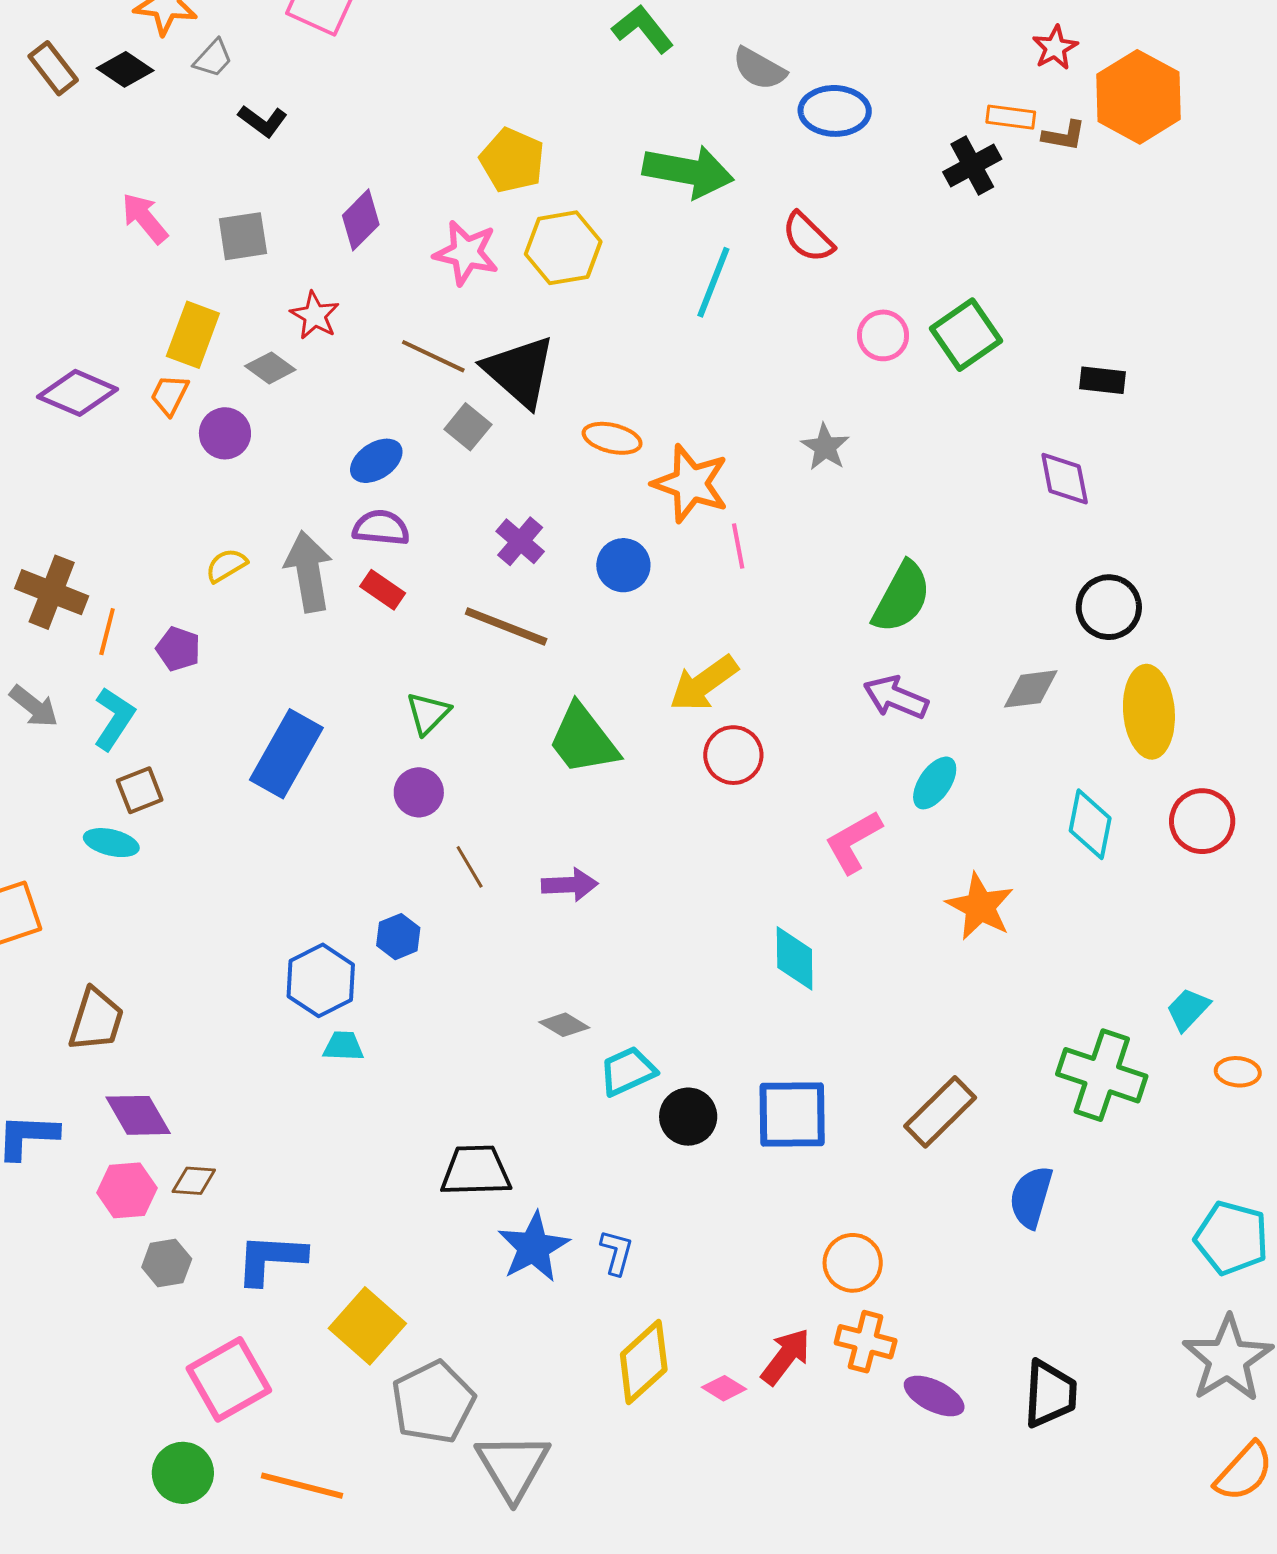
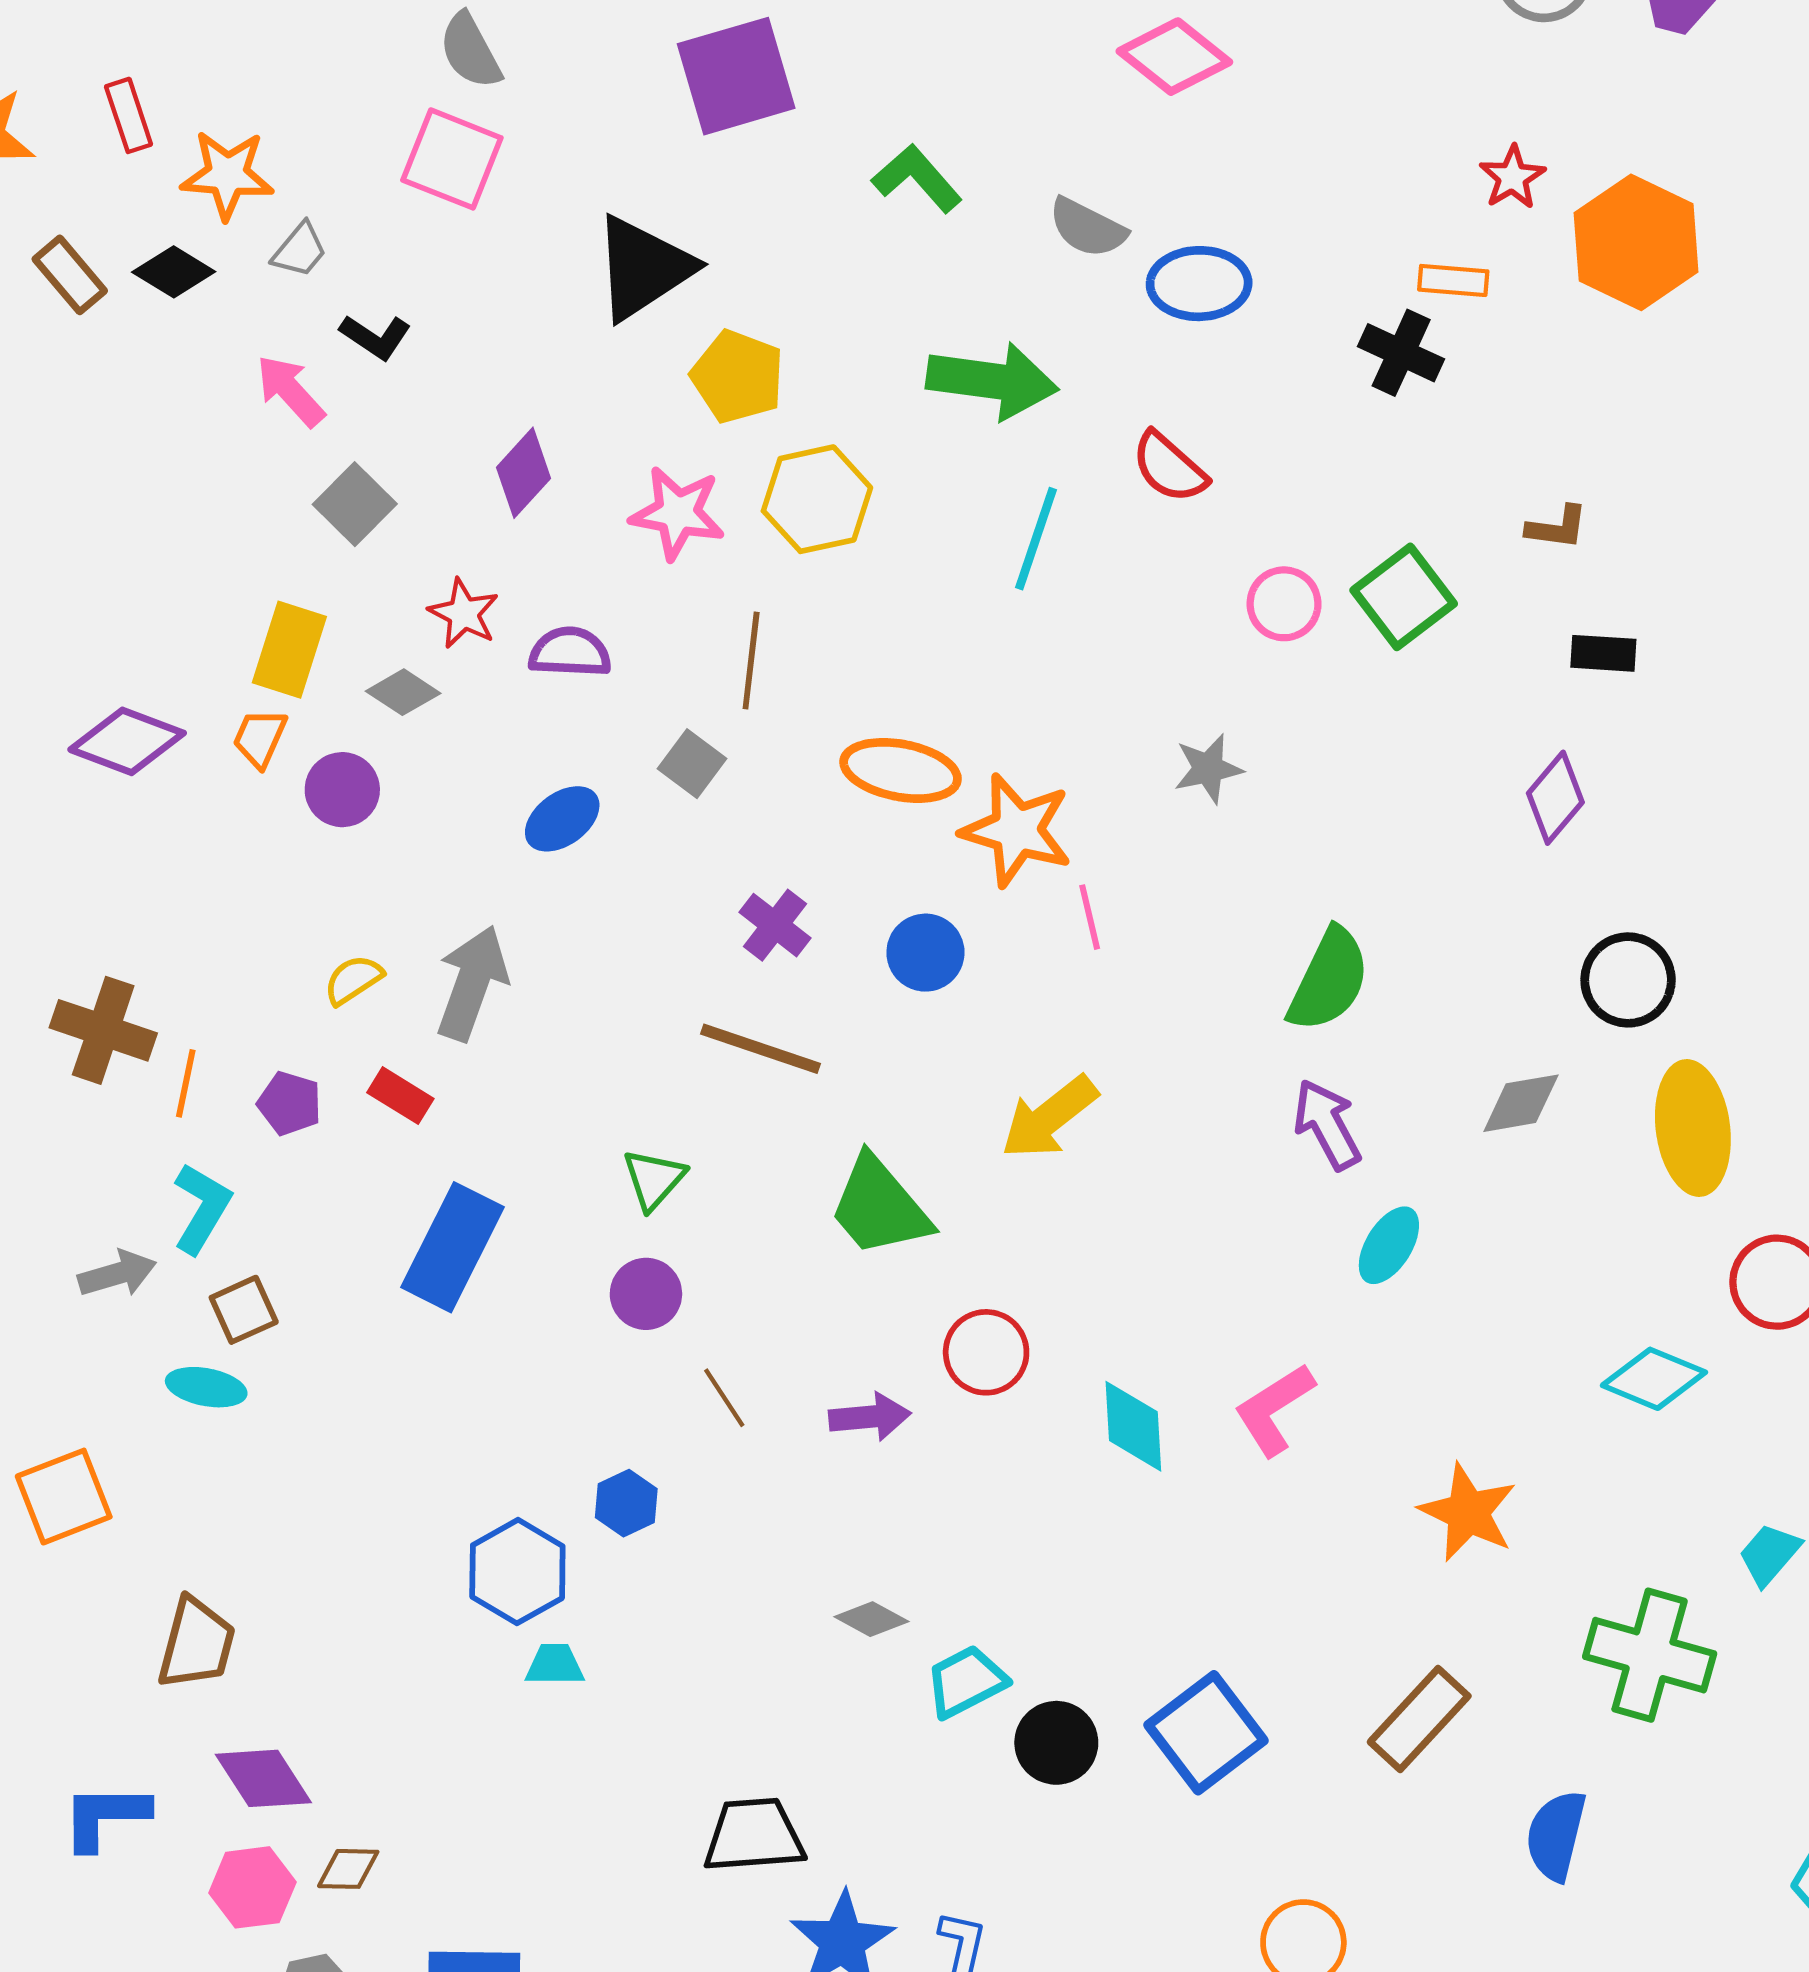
brown L-shape: (1064, 136) -> (1557, 527), moved
black cross: (972, 166) -> (1401, 353), turned -34
pink arrow: (145, 218) -> (290, 391), moved
gray square: (243, 236) -> (355, 504), turned -34
brown line: (433, 356) -> (751, 661), moved, turned 74
black triangle: (519, 371) -> (643, 268), moved, turned 48
orange ellipse: (612, 438) -> (901, 770), size x1.4
gray star: (825, 447) -> (1208, 769), turned 30
purple diamond: (1065, 479) -> (1555, 798), turned 54
purple semicircle: (381, 528) -> (570, 652), moved
gray arrow: (308, 571) -> (472, 983), turned 32
red rectangle: (383, 590) -> (400, 1096), moved
purple arrow: (896, 697) -> (1327, 1125), turned 42
gray arrow: (34, 706) -> (117, 1274), moved, turned -52
red circle: (733, 755) -> (986, 1352), moved
cyan diamond: (1090, 824) -> (1654, 1379), moved, turned -76
pink L-shape: (853, 842) -> (1274, 1409), moved
orange star: (980, 906) -> (1468, 1512), moved
cyan diamond: (795, 958) -> (1133, 1426), moved
blue square: (792, 1114) -> (1206, 1733), turned -34

